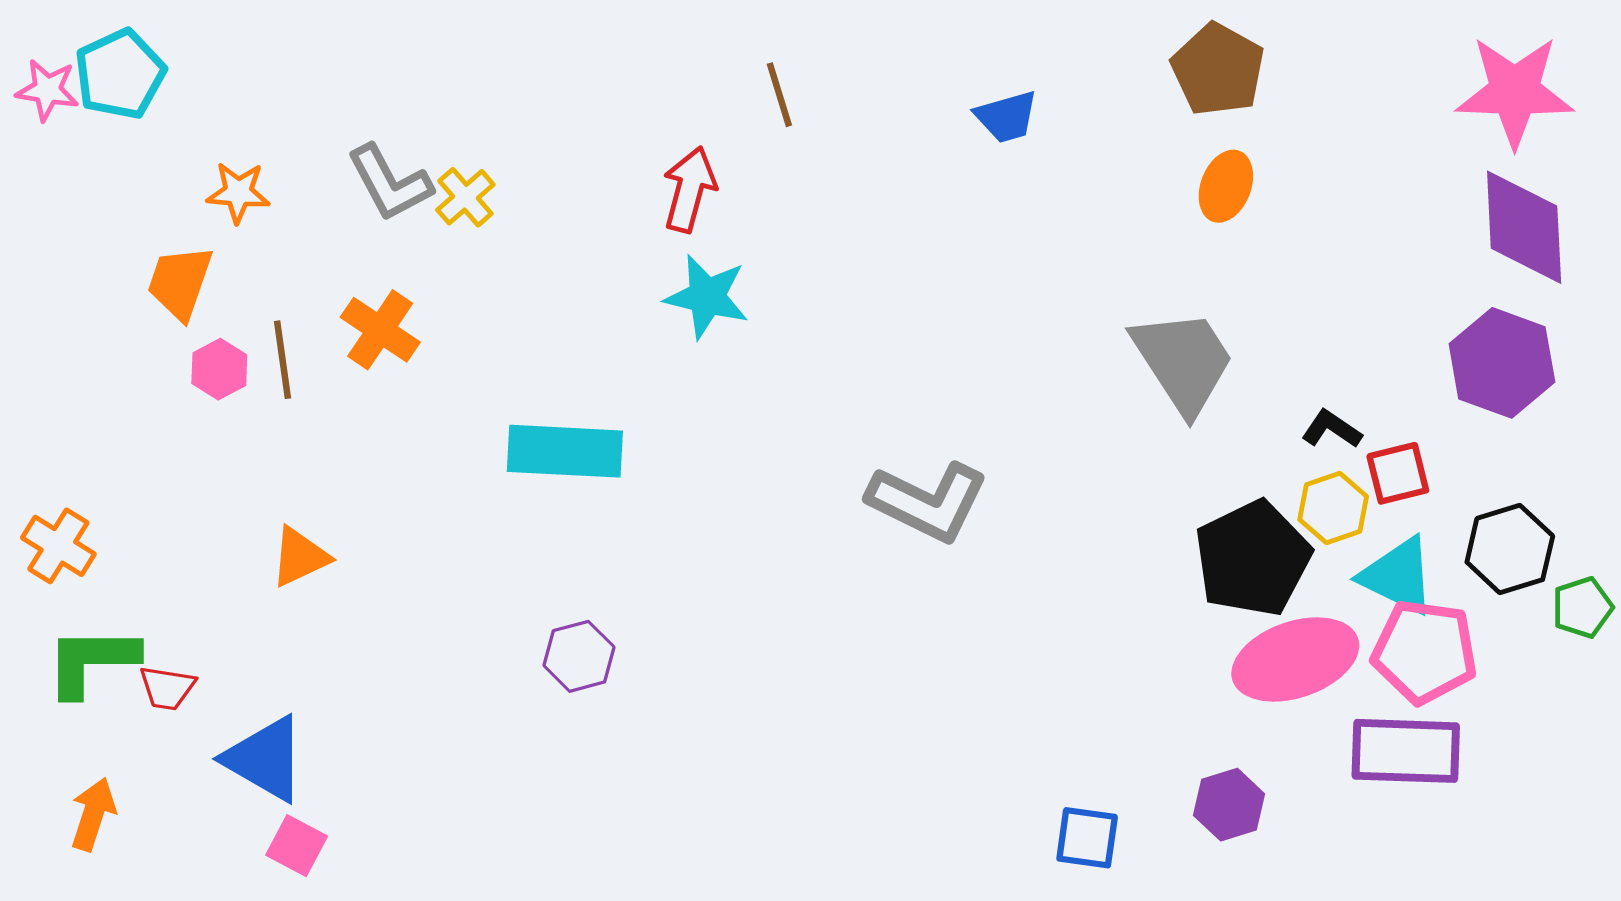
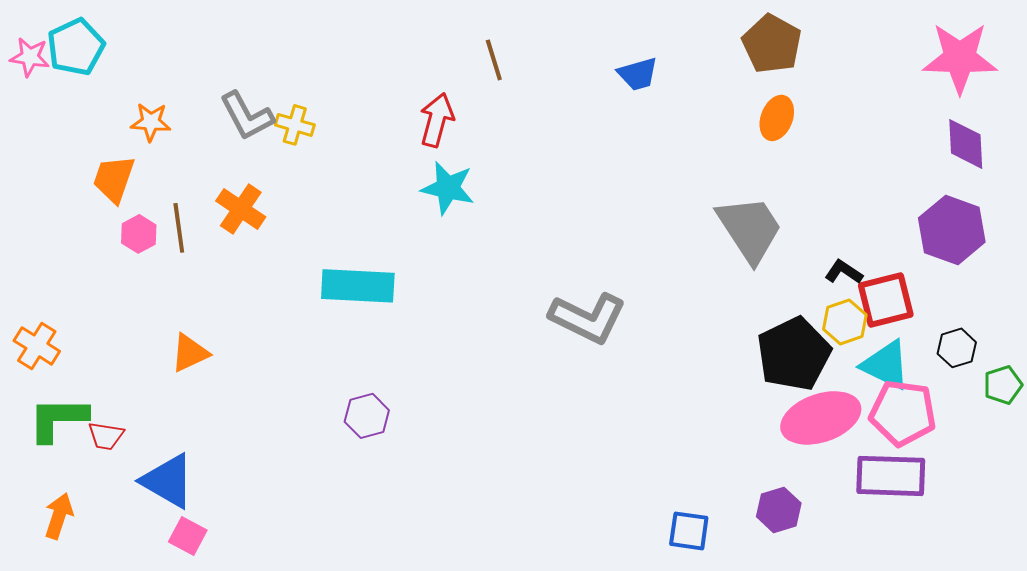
yellow cross: (465, 197) -> (295, 125), turned -33
purple diamond: (1524, 227) -> (966, 144), size x0.7
red square: (1398, 473) -> (886, 300), size x1.4
black hexagon: (1510, 549) -> (957, 348), size x0.7

